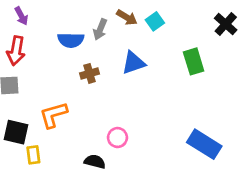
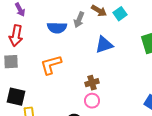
brown cross: (89, 73) -> (92, 83), moved
orange L-shape: (53, 115) -> (51, 65), moved

